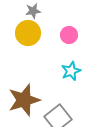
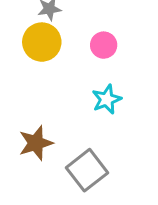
brown star: (24, 100) -> (36, 143), size x0.7

